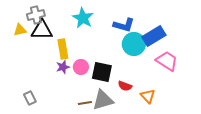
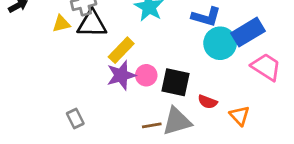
yellow rectangle: (63, 49) -> (121, 50), turned 54
purple star: (63, 67) -> (121, 75), size x1.5

